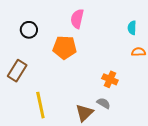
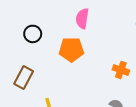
orange cross: (110, 79) -> (121, 70), moved

